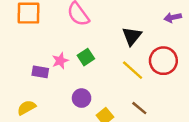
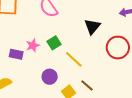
yellow line: (133, 70) -> (74, 59), moved
brown line: (139, 108) -> (87, 85), moved

